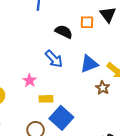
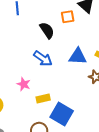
black semicircle: (64, 32) -> (47, 30), turned 42
blue triangle: (89, 64) -> (78, 56), turned 36

